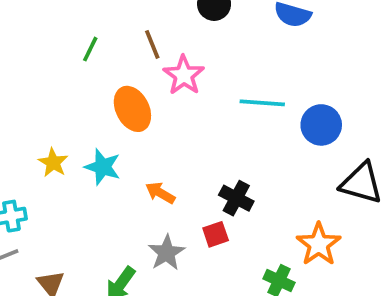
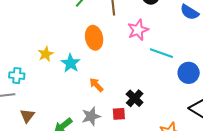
pink star: (184, 75) -> (138, 30), moved

